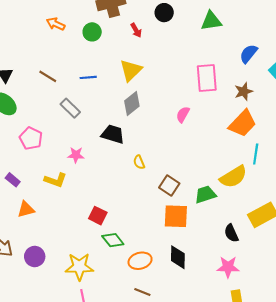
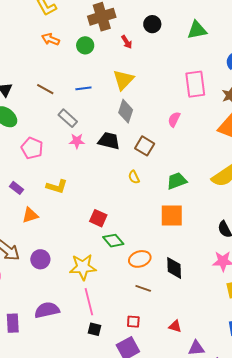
gray diamond: (132, 104) -> (126, 111), turned -30
pink star: (76, 155) -> (77, 141), moved
yellow semicircle: (139, 162) -> (134, 177), moved
brown square: (169, 185) -> (145, 146), moved
green trapezoid: (205, 194) -> (177, 181), moved
black diamond: (178, 257) -> (174, 268), moved

